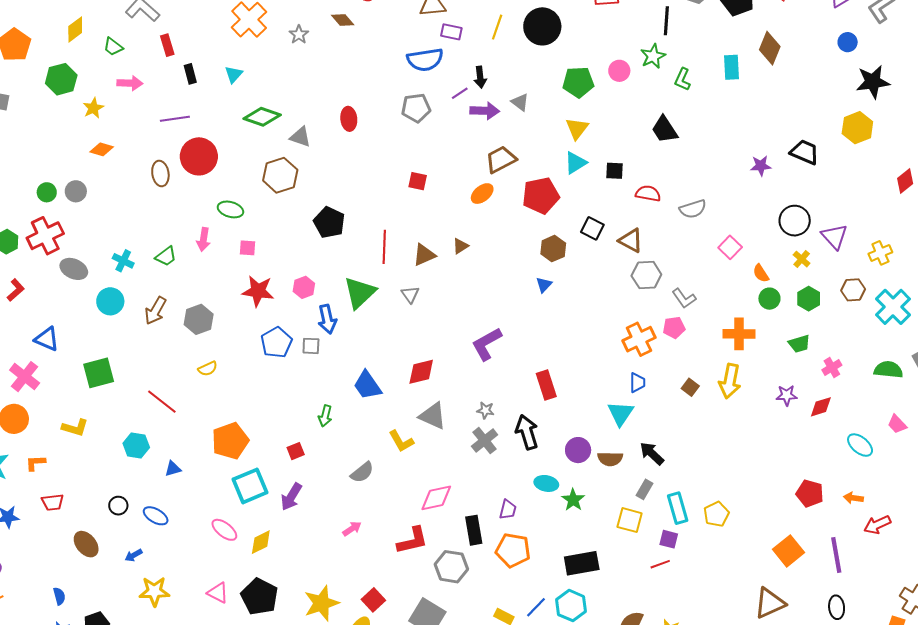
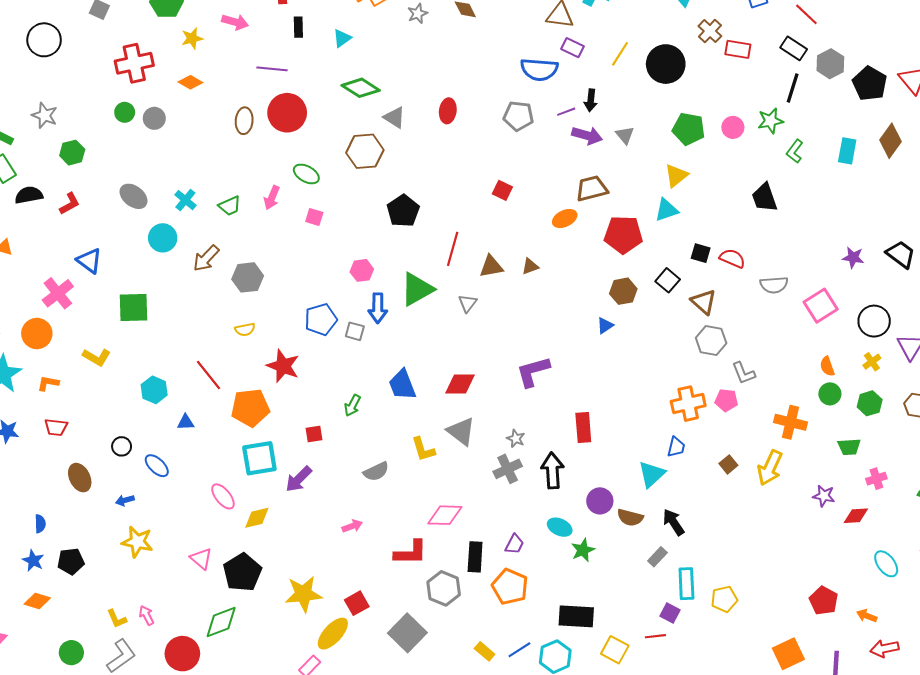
black square: (615, 171) -> (701, 253), moved
red cross: (45, 236) -> (134, 63), moved
pink square: (730, 247) -> (821, 306), moved, size x1.4
red star: (258, 291) -> (283, 366), moved
red line: (162, 402) -> (209, 375), moved
yellow square: (630, 520) -> (615, 650), moved

